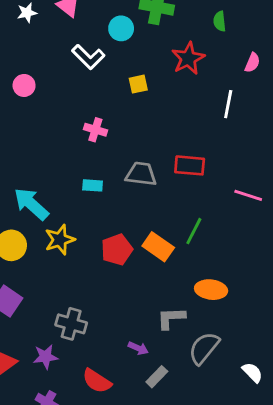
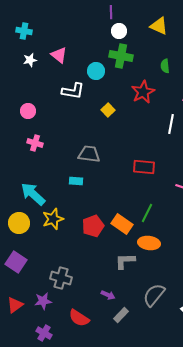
white L-shape: (88, 57) -> (73, 91), turned -35
yellow square: (138, 84) -> (108, 110), turned -32
pink cross: (95, 130) -> (35, 143), moved
gray trapezoid: (141, 174) -> (89, 154), moved
orange ellipse: (211, 290) -> (149, 243), moved
gray L-shape: (171, 318) -> (125, 261), moved

